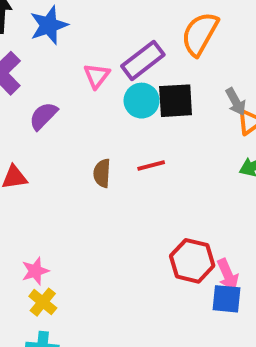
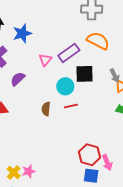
orange semicircle: (200, 34) -> (98, 41), turned 85
cyan circle: (142, 101) -> (65, 86), moved
pink star: (35, 271) -> (29, 171), moved
blue square: (227, 299) -> (91, 176), moved

